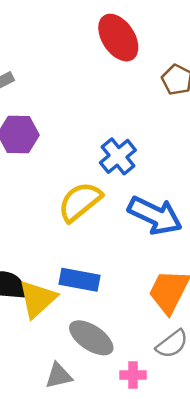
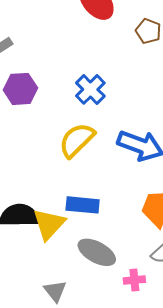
blue cross: (118, 156) -> (90, 89), moved
gray triangle: (59, 376) -> (55, 291), moved, turned -50

